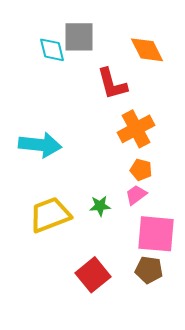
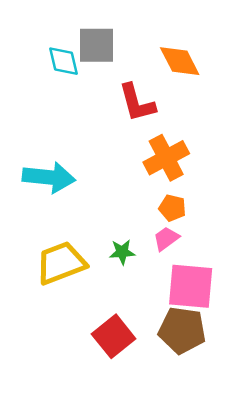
brown pentagon: (149, 270) -> (182, 330), size x1.4

